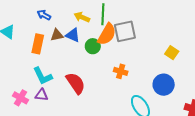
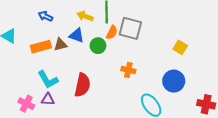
gray square: (125, 31) -> (130, 28), turned 30
orange semicircle: (107, 34) -> (112, 32), size x0.6
brown triangle: (57, 35) -> (60, 45), moved
orange rectangle: (38, 44) -> (41, 47), turned 66
red semicircle: (76, 83) -> (82, 85), turned 50

